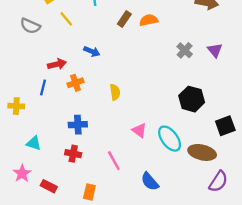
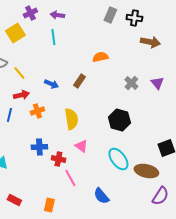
yellow line: (66, 19) -> (19, 73), moved
brown rectangle: (124, 19) -> (79, 81), moved
yellow semicircle: (115, 92) -> (71, 119), size x1.5
black hexagon: (192, 99) -> (119, 120), moved
pink triangle: (139, 130) -> (81, 146), moved
red cross: (73, 154) -> (58, 159), moved

